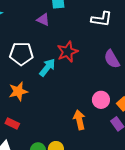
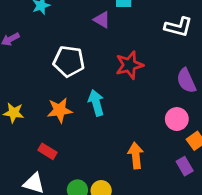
cyan arrow: (47, 67) -> (96, 103), moved, turned -60
pink circle: (101, 100) -> (177, 119), moved

